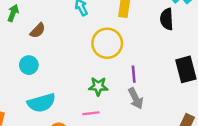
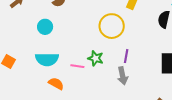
pink line: (91, 113) -> (77, 66), moved

